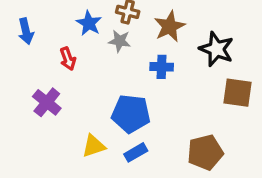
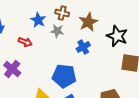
red arrow: (68, 59) -> (25, 42), turned -48
blue cross: (162, 67) -> (83, 47), turned -32

